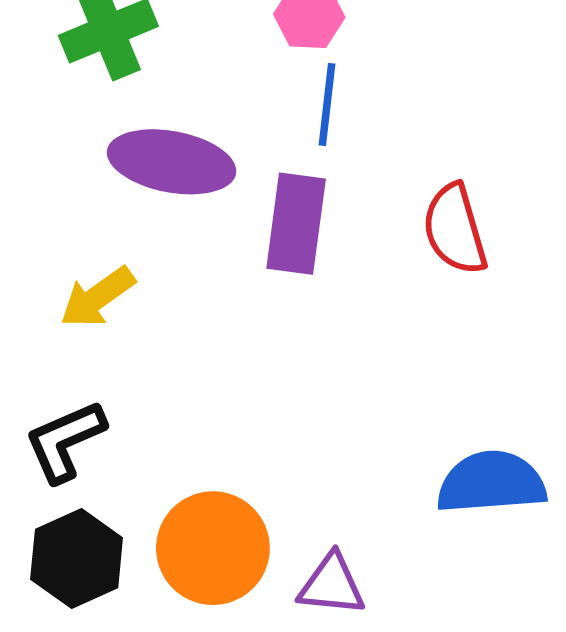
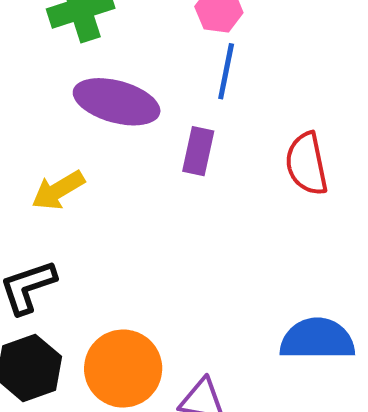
purple rectangle: (296, 224) -> (198, 151), size x0.7

